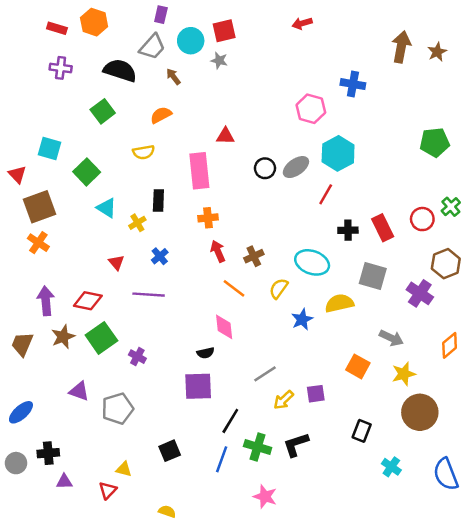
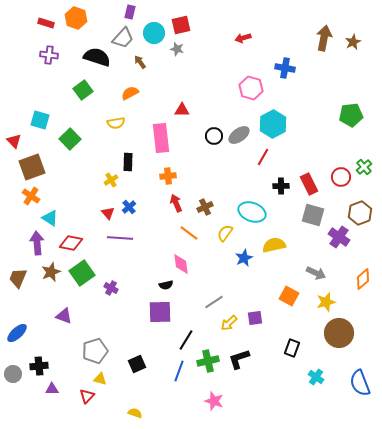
red arrow: (302, 23) -> (243, 38), moved
cyan triangle: (106, 208) -> (50, 218), moved
red triangle: (116, 262) -> (108, 213), moved
gray square: (373, 276) -> (313, 215), moved
gray pentagon: (118, 409) -> (95, 351), moved
green cross: (258, 447) -> (208, 361), turned -30

